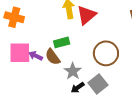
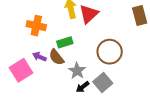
orange cross: (14, 17) -> (36, 26), moved
pink square: (20, 53) -> (21, 70), moved, turned -30

